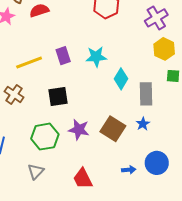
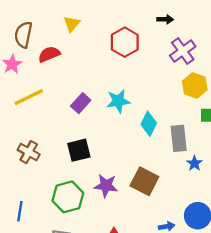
purple rectangle: (63, 56) -> (81, 103), turned 66
yellow line: (29, 62) -> (29, 97), moved
blue star: (143, 124) -> (194, 163), moved

